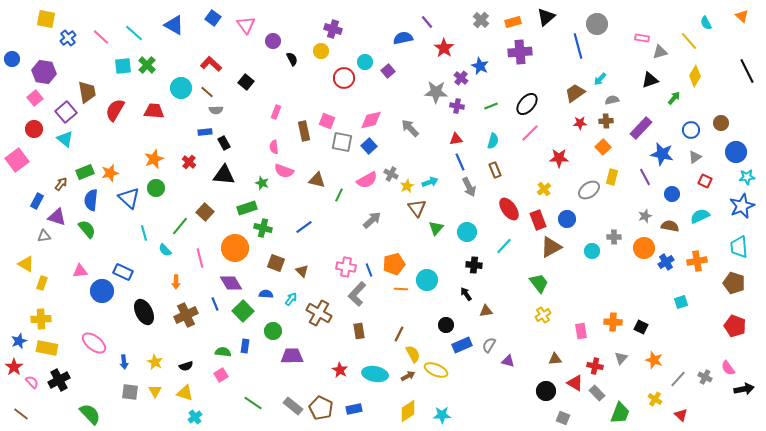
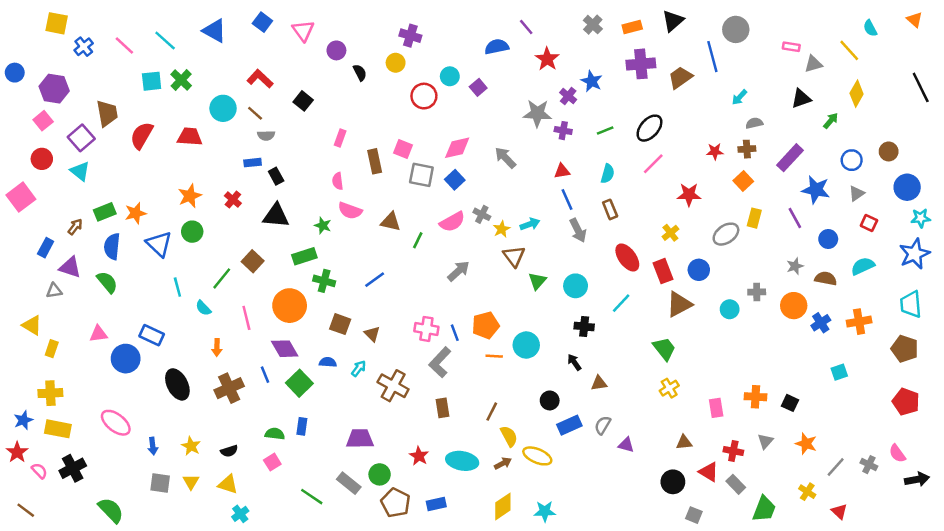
brown trapezoid: (575, 93) -> (680, 78), moved
green circle: (273, 331) -> (380, 474), moved
gray rectangle: (293, 406) -> (349, 483), moved

